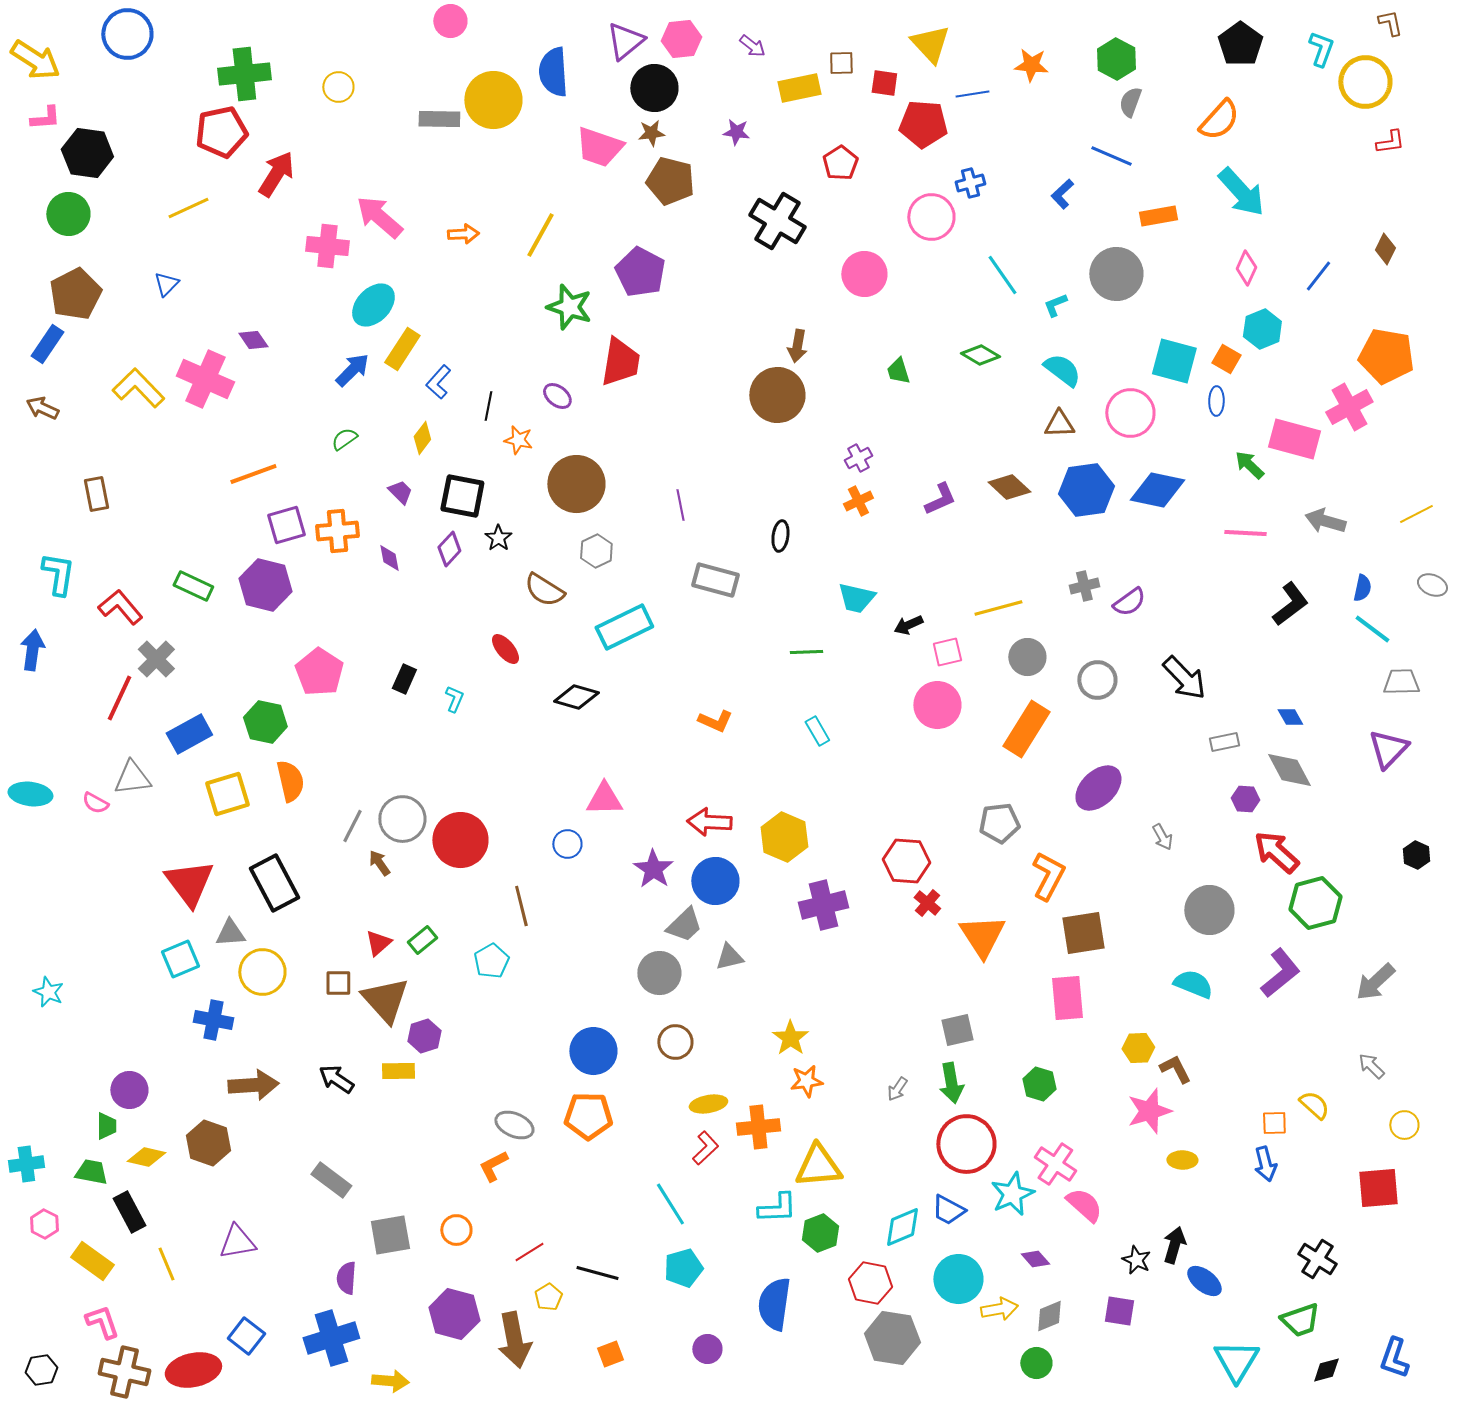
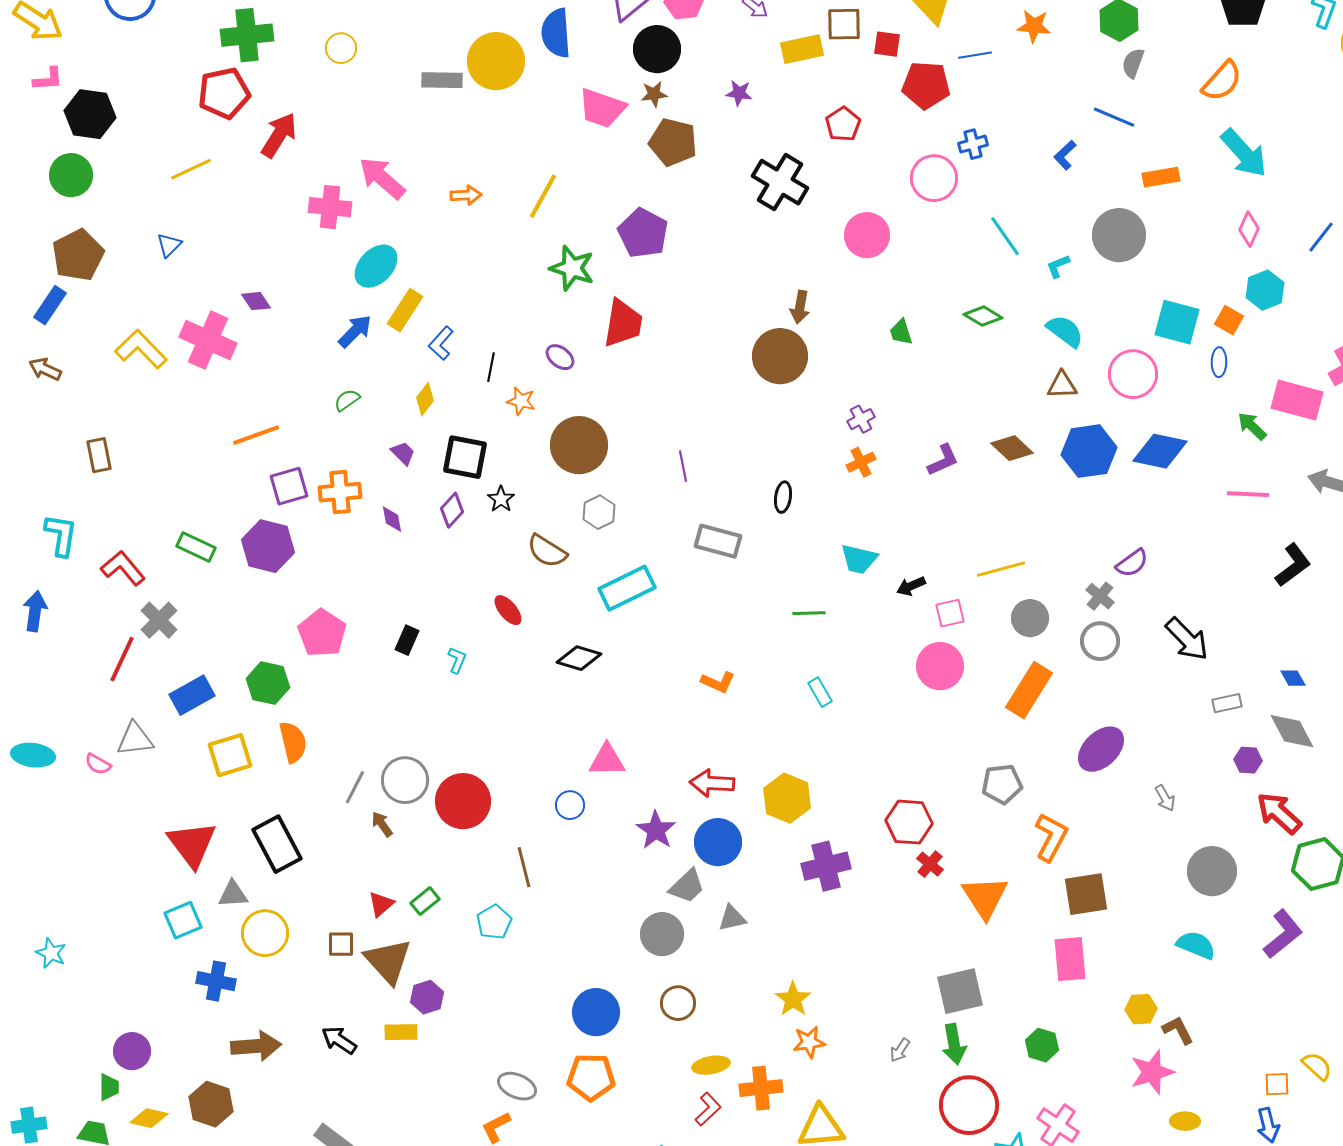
brown square: (841, 63) -> (844, 24), size x1.4
gray cross: (1084, 586) -> (1100, 596), moved, turned -36
gray square: (957, 1030) -> (960, 991), size x1.4

